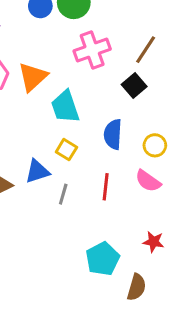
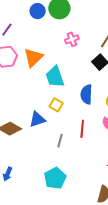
pink cross: (92, 50) -> (72, 39), size x0.6
gray line: (63, 194) -> (60, 141), moved
cyan pentagon: (103, 259) -> (55, 178), moved

